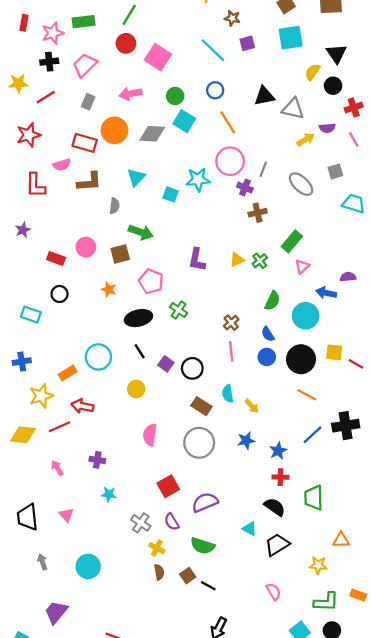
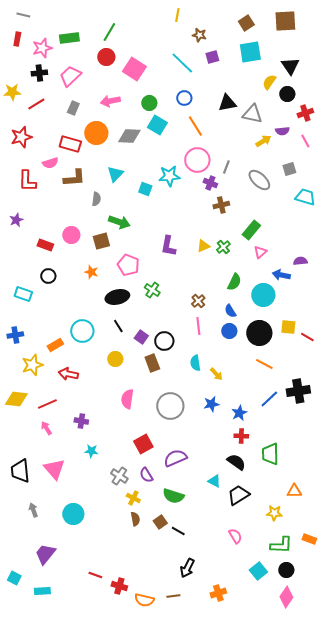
brown rectangle: (201, 406) -> (152, 363), moved, turned 36
red line: (60, 427) -> (47, 404), moved
pink triangle: (66, 515) -> (54, 469), size x1.6

